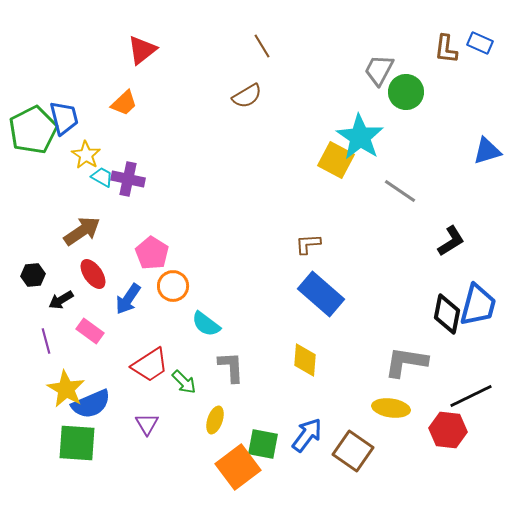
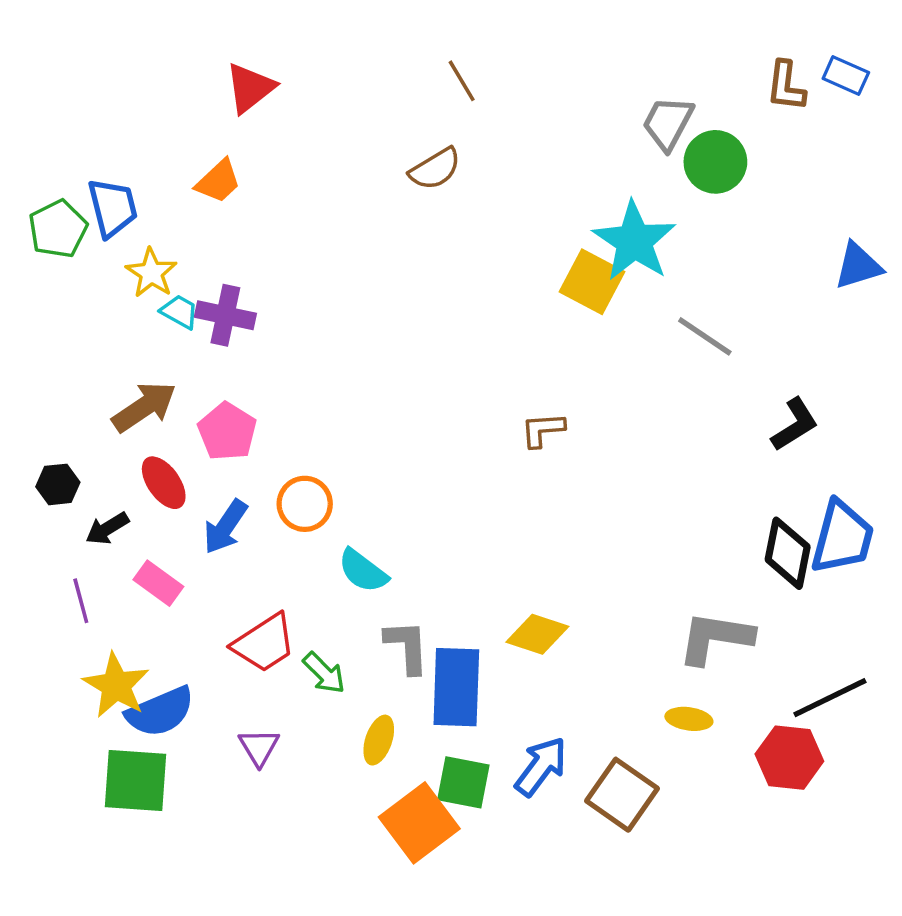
green pentagon: (33, 130) -> (58, 229), size x0.7
pink pentagon: (152, 253) -> (227, 432), moved
blue rectangle: (321, 294) -> (456, 687), moved, turned 51
yellow diamond: (305, 360) -> (537, 634), turned -76
yellow ellipse: (391, 408) -> (689, 719), size x0.7

